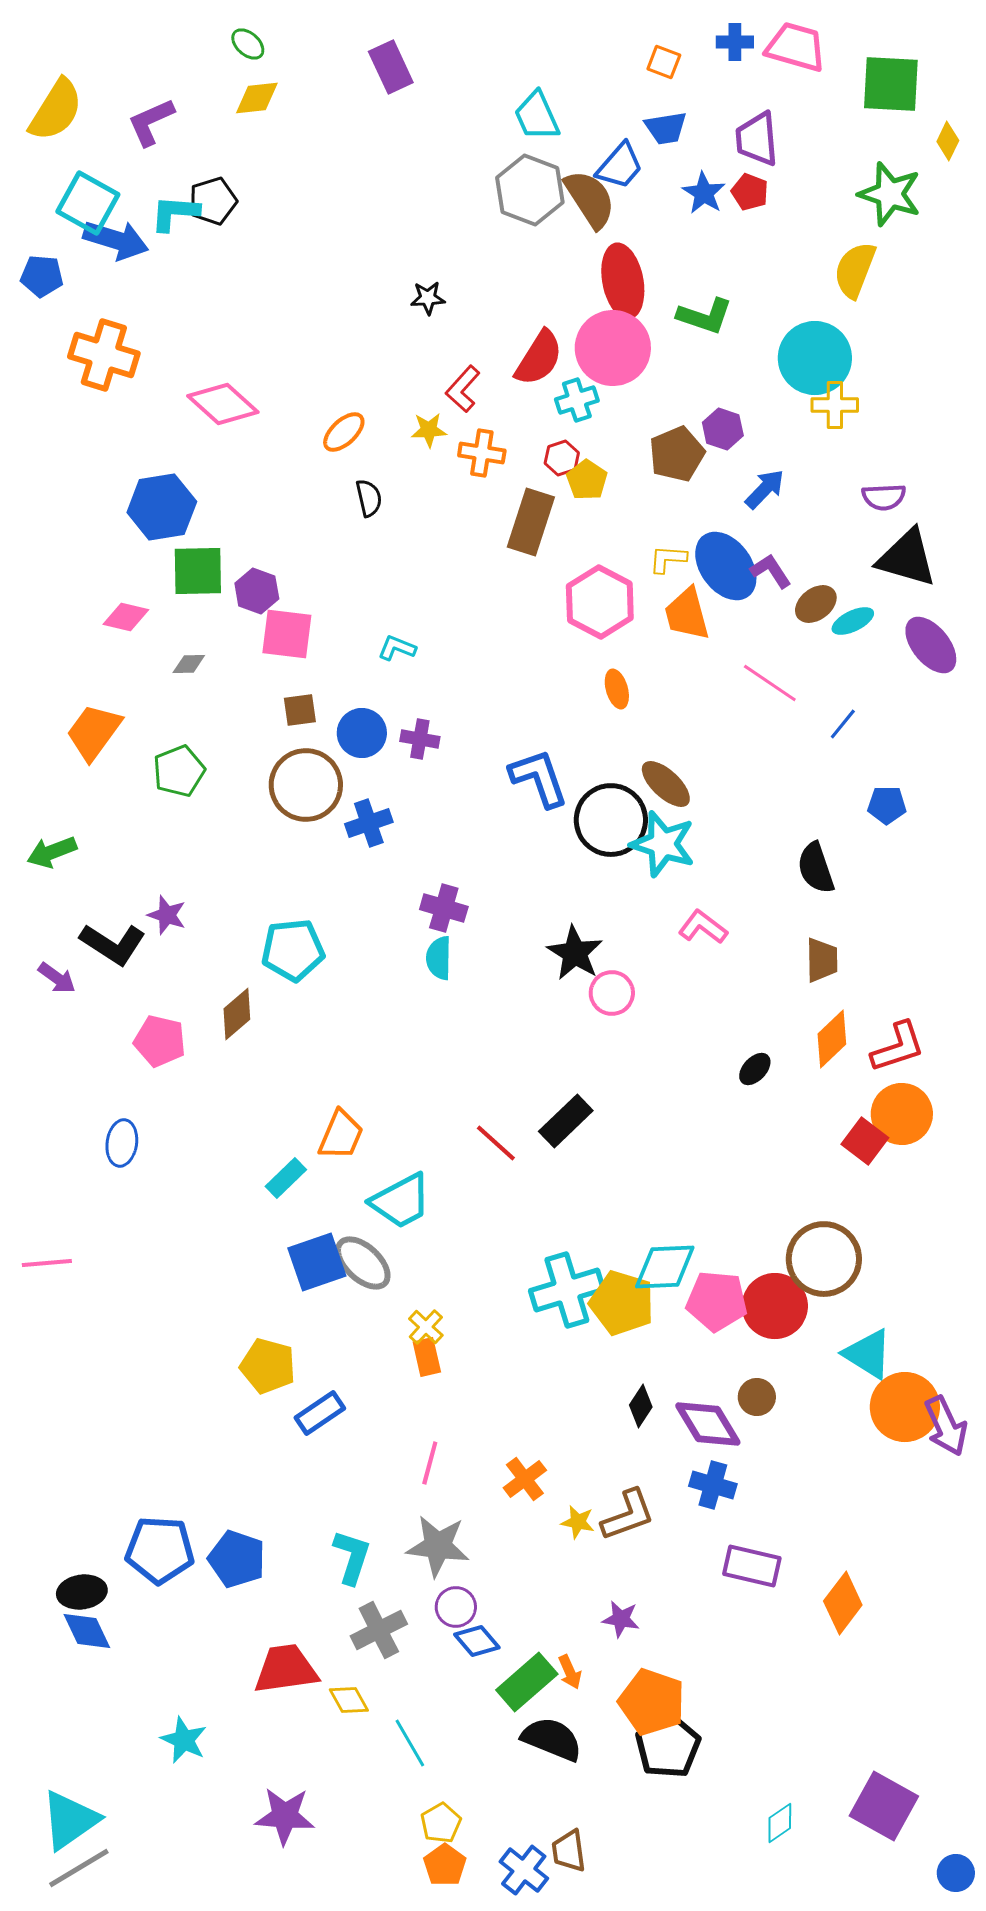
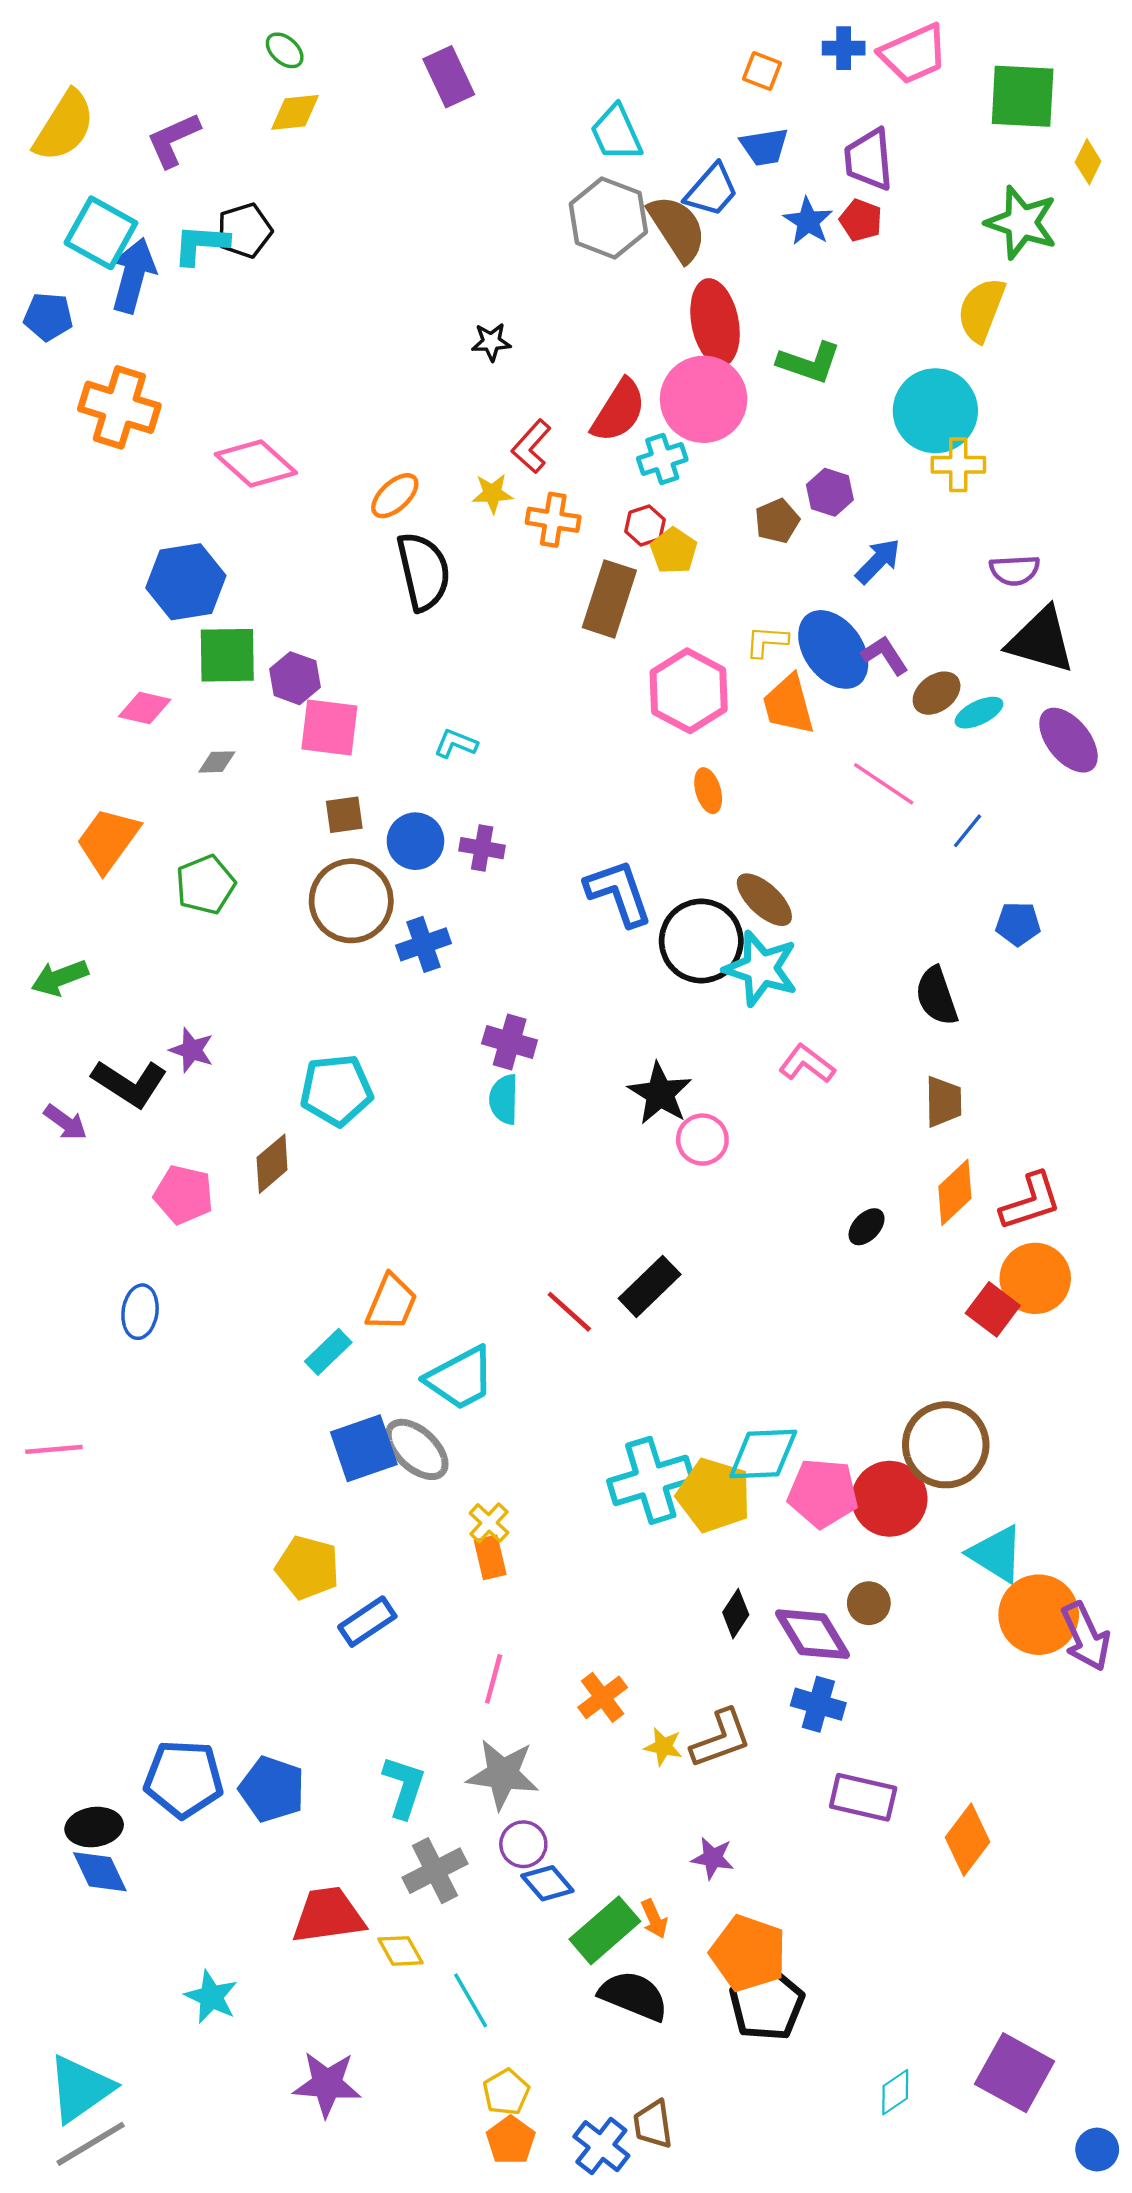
pink trapezoid: (796, 47) -> (914, 54), turned 140
blue arrow: (116, 240) -> (133, 275), turned -92
brown pentagon: (677, 454) -> (777, 521), size x0.7
black semicircle: (369, 498) -> (424, 571), size x1.8

